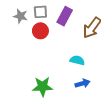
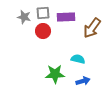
purple rectangle: (65, 16) -> (66, 17), turned 60
green star: (43, 87) -> (55, 74), moved

